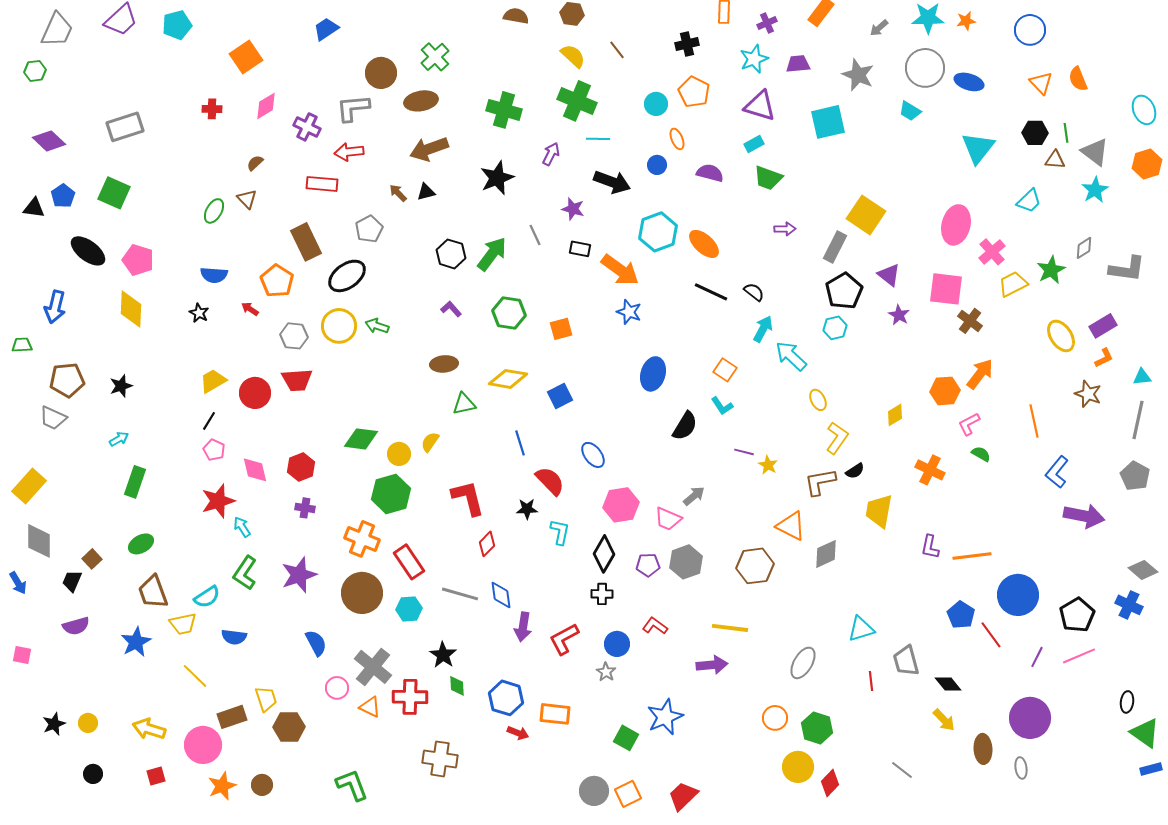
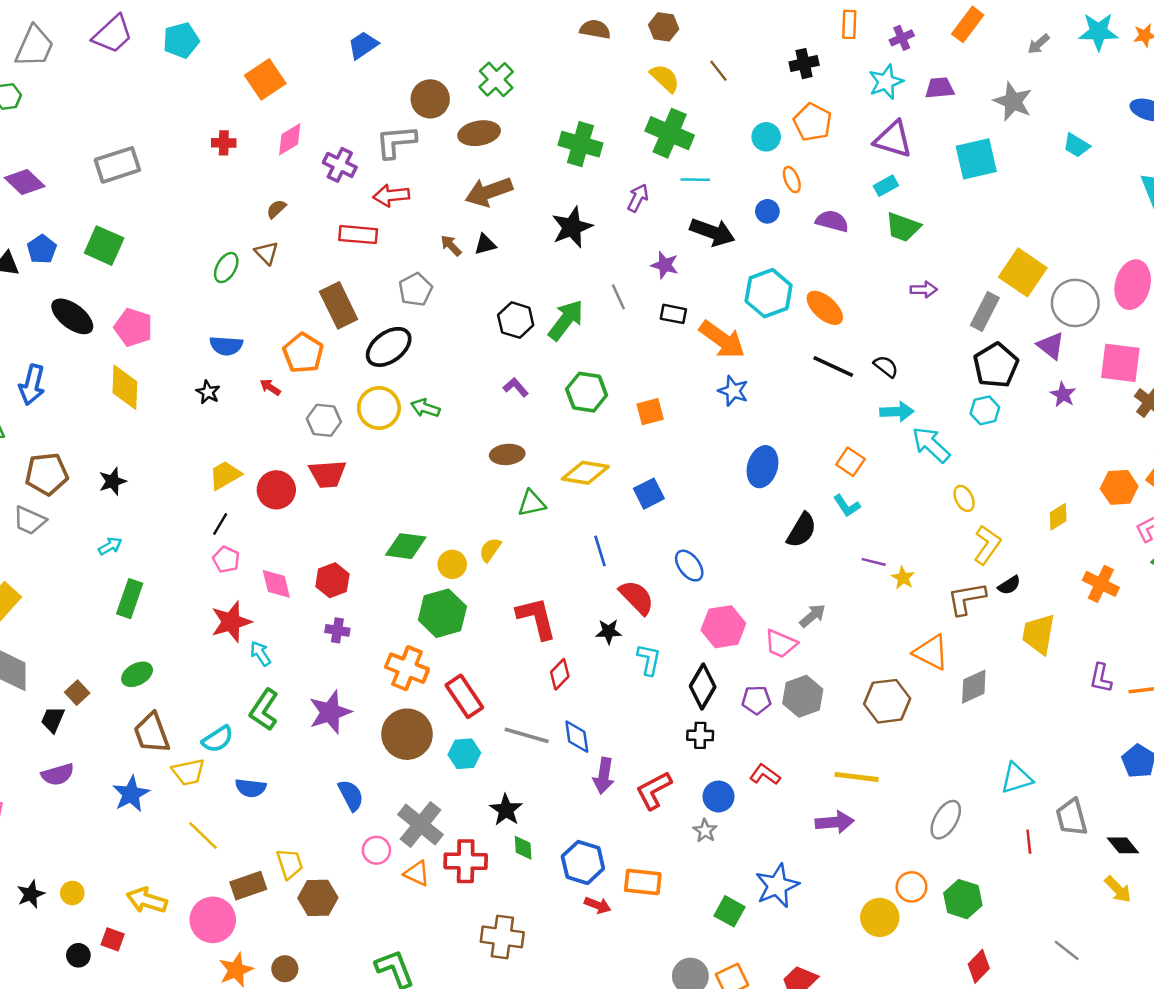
gray circle: (925, 68) -> (1075, 303), moved
cyan arrow: (763, 329) -> (897, 412), turned 60
yellow circle: (798, 767) -> (880, 917), moved
red square: (156, 776) -> (113, 939), moved, turned 36

